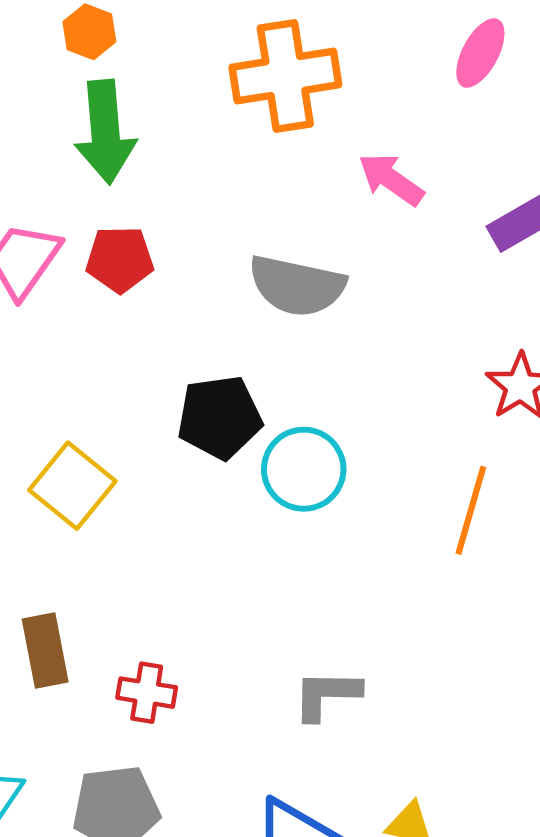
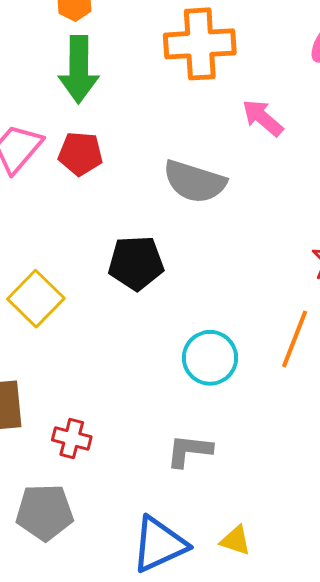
cyan circle: (304, 469) -> (210, 358), moved

